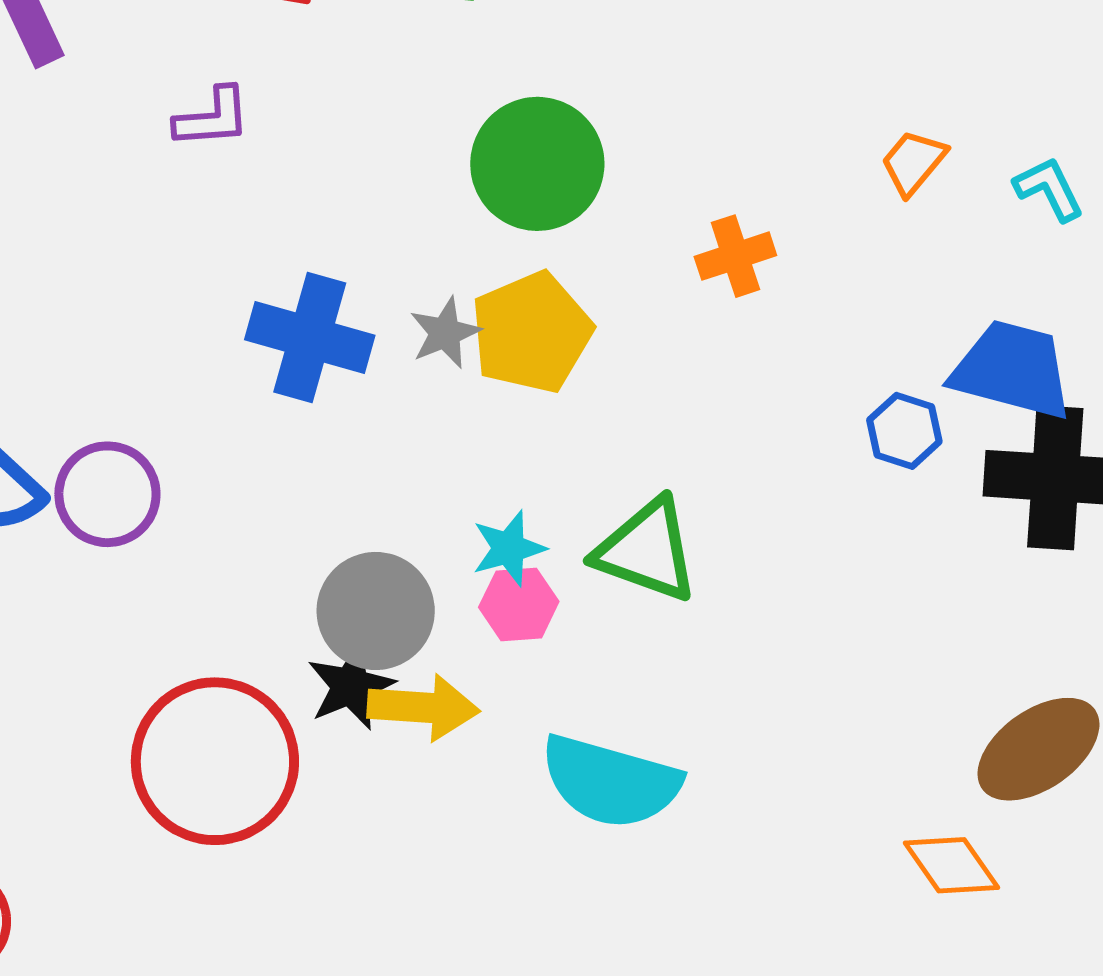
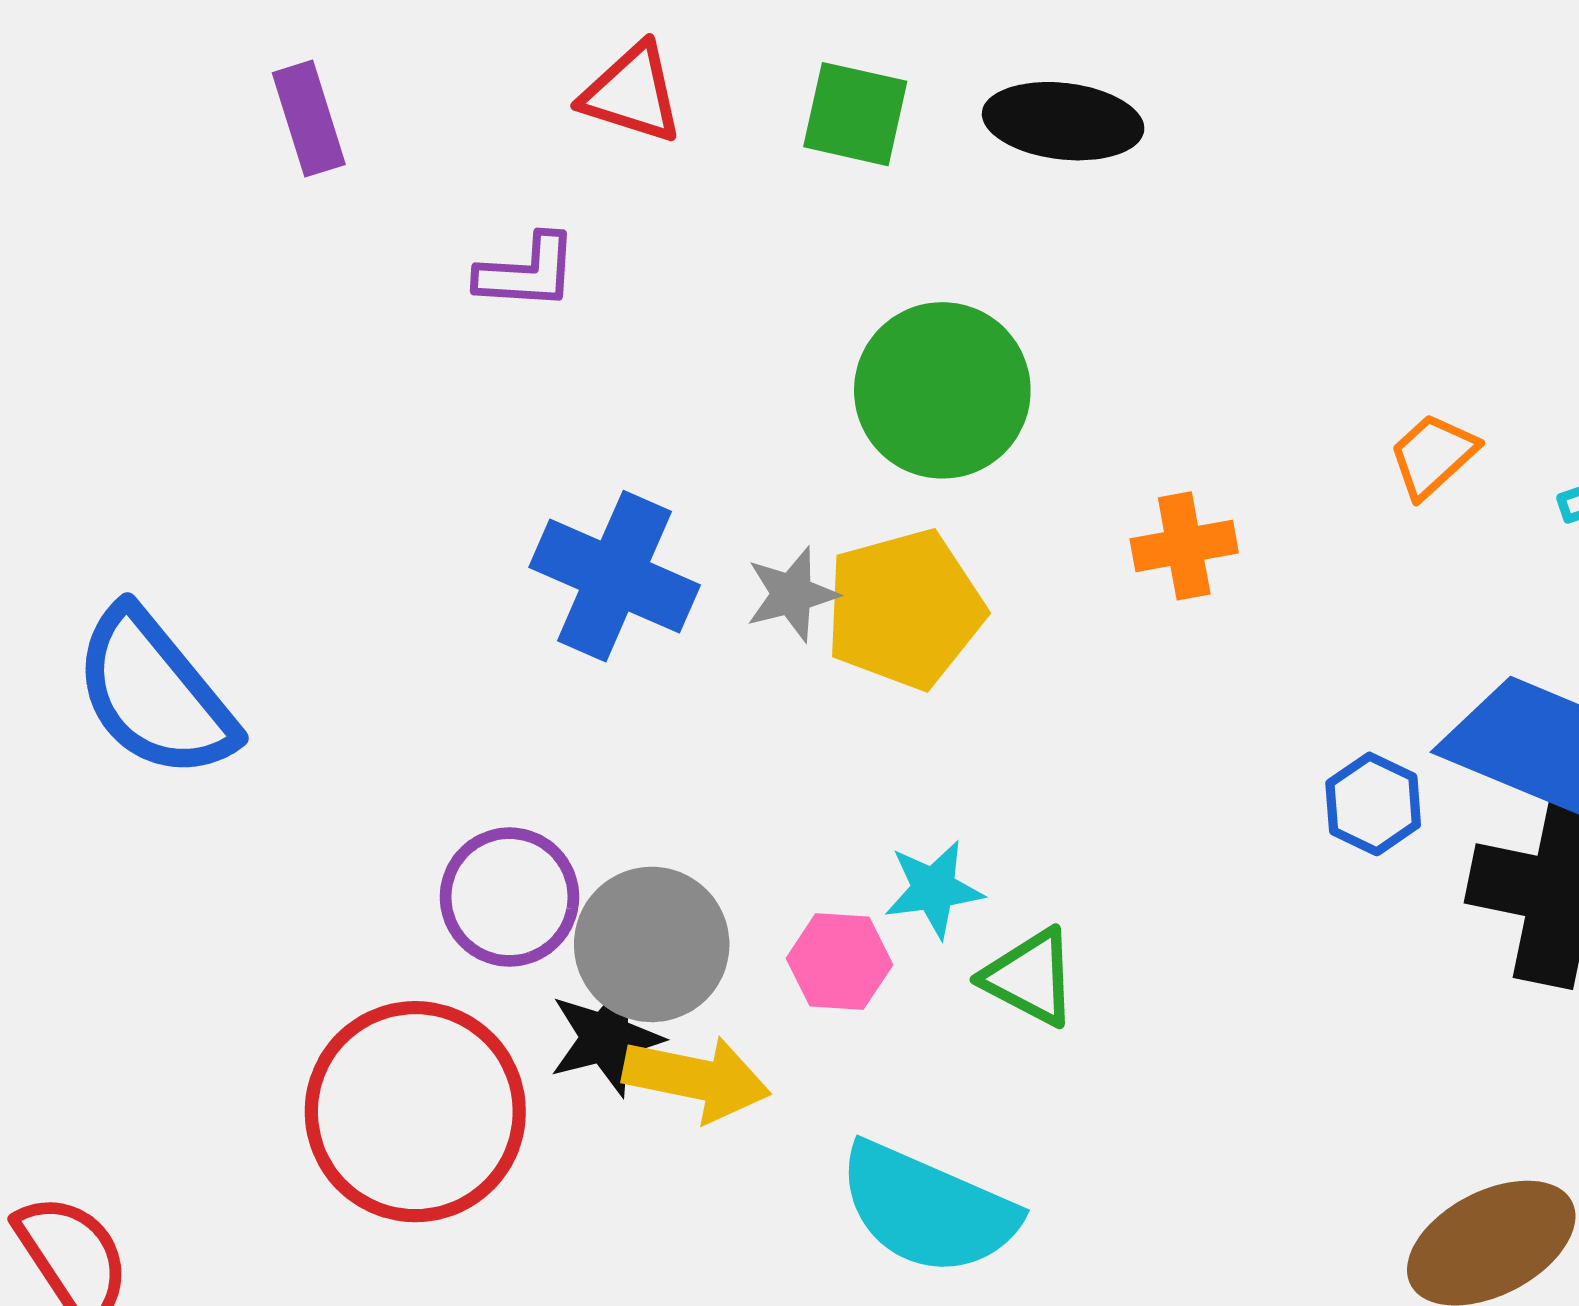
purple circle: (107, 494) -> (509, 897), moved
cyan star: (509, 548) -> (934, 889), moved
green triangle: (647, 550) -> (1030, 977), moved, size x0.7

